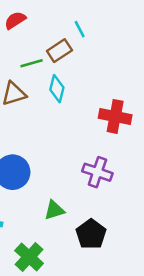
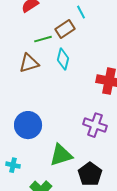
green triangle: (54, 210) -> (61, 155), size x1.4

